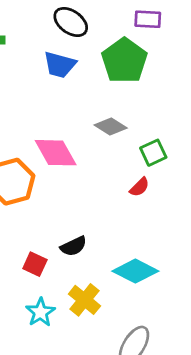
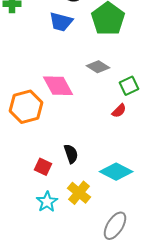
black semicircle: (73, 246) -> (71, 154), turned -84

